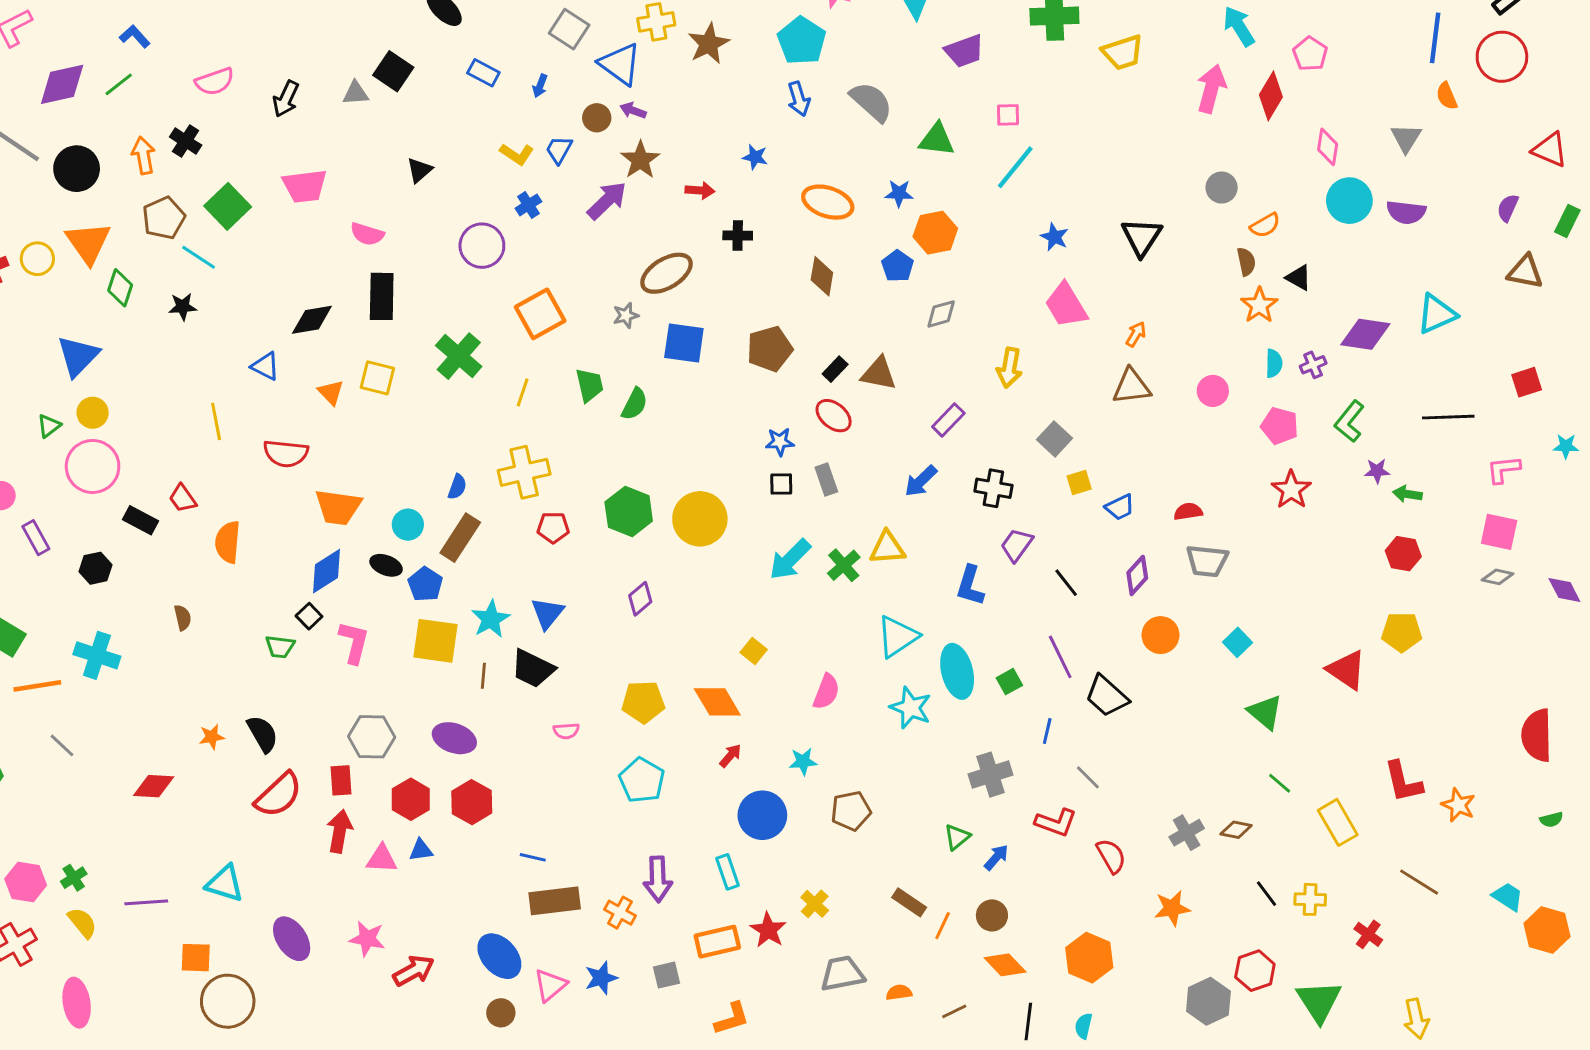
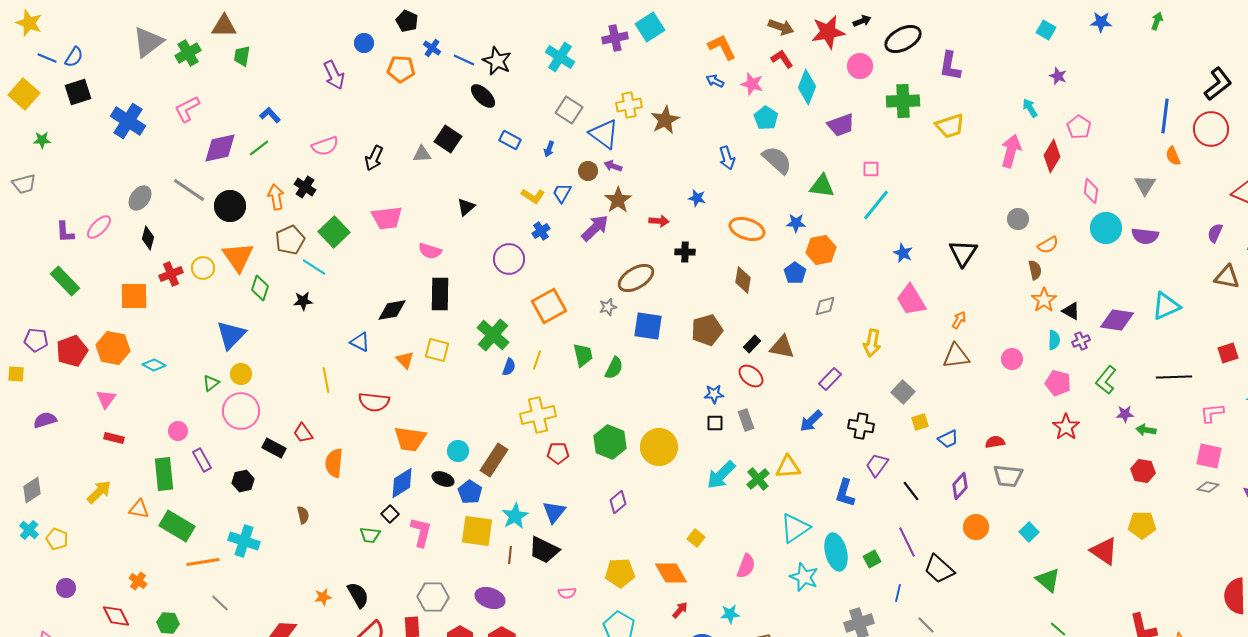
cyan arrow: (1239, 26) -> (1030, 108), size x0.7
cyan pentagon: (802, 41) -> (766, 118), moved, size x0.7
black triangle: (1299, 278) -> (1071, 311), moved
blue semicircle: (457, 487) -> (509, 367), moved

